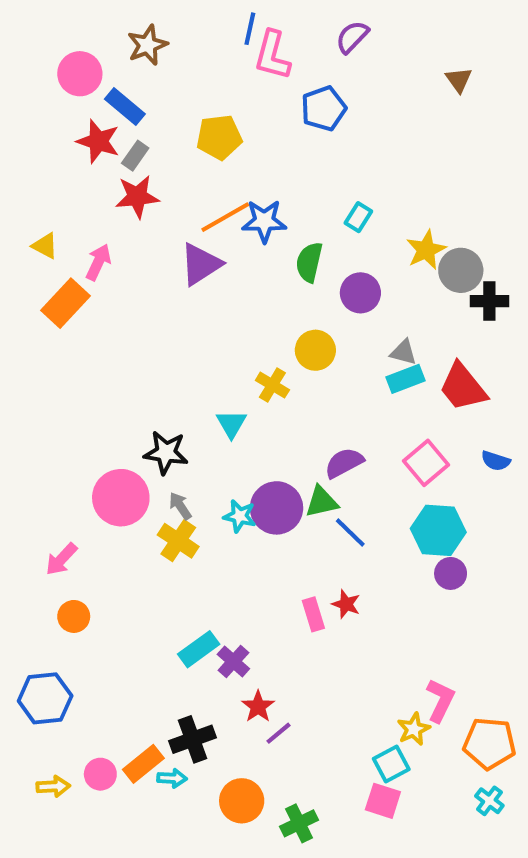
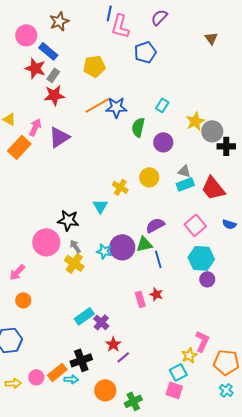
purple triangle: (201, 264) -> (59, 137), moved
yellow circle: (315, 350) -> (149, 177), moved
blue line: (350, 532) -> (158, 259), turned 30

